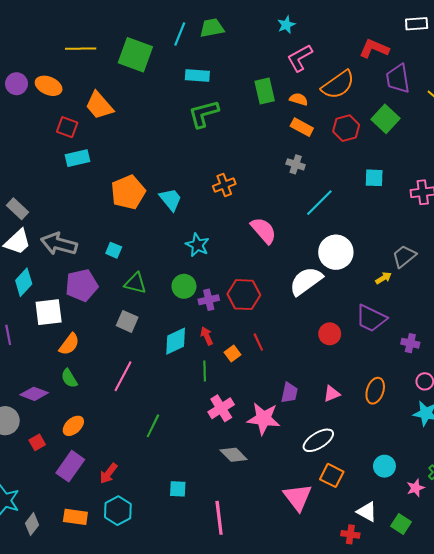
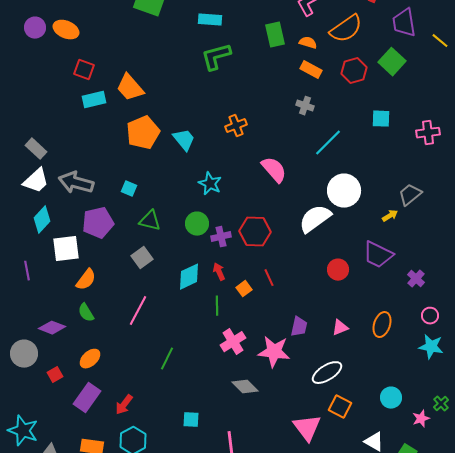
orange trapezoid: (99, 105) -> (130, 88), moved
gray square: (127, 321) -> (142, 258), turned 30
purple cross: (410, 343) -> (416, 279), turned 30

